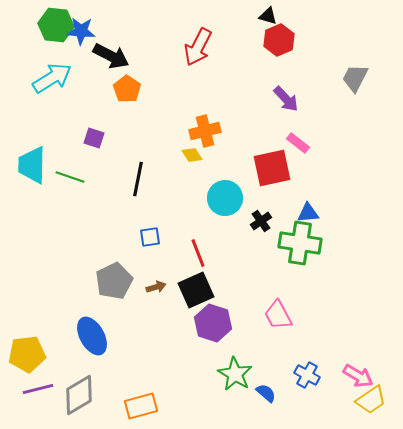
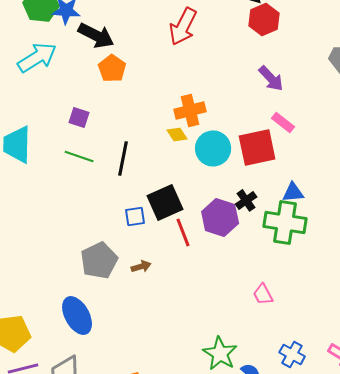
green line: (70, 177) -> (79, 156), moved
cyan circle: (225, 198) -> (213, 148), moved
black square: (196, 290) -> (165, 202), moved
pink trapezoid: (278, 315) -> (263, 294), size x0.7
purple hexagon: (213, 323) -> (220, 217), moved

